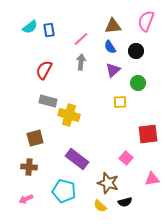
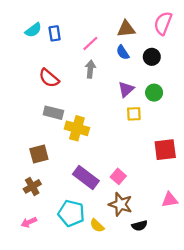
red semicircle: (44, 70) -> (49, 78), turned -78
purple triangle: (113, 70) -> (126, 89), moved
pink square: (126, 158) -> (118, 176), moved
brown cross: (29, 167) -> (32, 186), turned -35
yellow semicircle: (100, 206) -> (97, 226), moved

